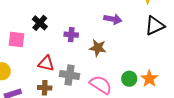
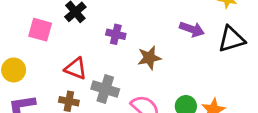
purple arrow: (113, 19) -> (192, 29), moved
brown star: (98, 48) -> (149, 58), turned -30

